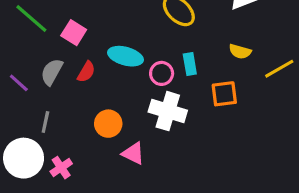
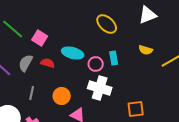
red semicircle: (86, 72) -> (48, 63), turned -104
orange square: (224, 94) -> (136, 109), moved
gray line: (45, 122) -> (32, 93), moved

